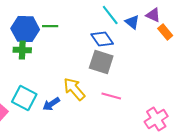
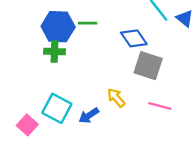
blue diamond: (102, 39) -> (134, 38), moved
yellow arrow: (74, 89) -> (116, 98), size x0.7

